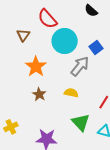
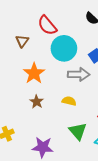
gray arrow: (80, 66) -> (79, 74), turned 50

